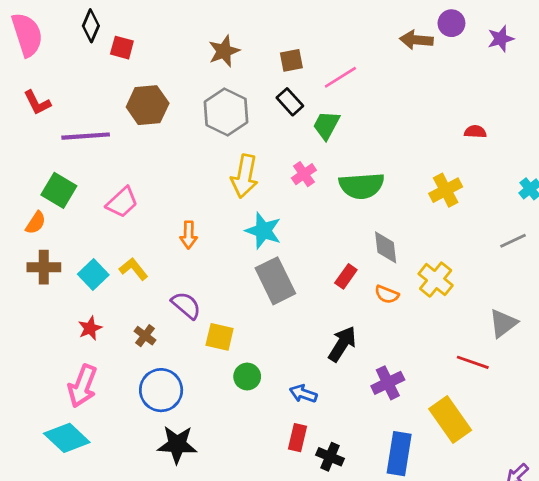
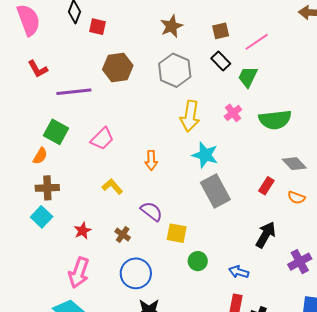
gray diamond: (386, 247) -> (294, 164), turned -35
cyan square: (93, 274) -> (42, 217), moved

